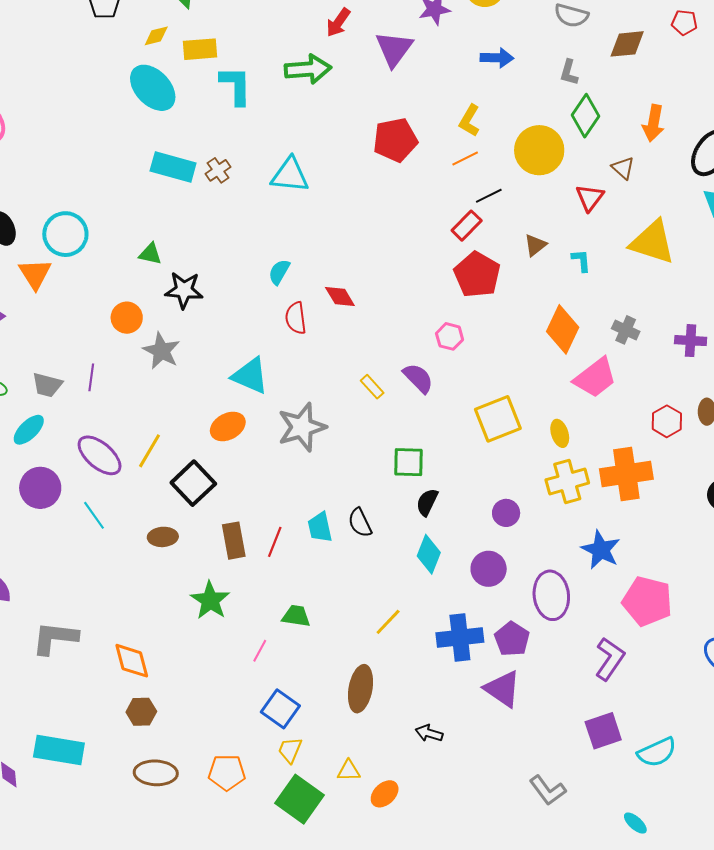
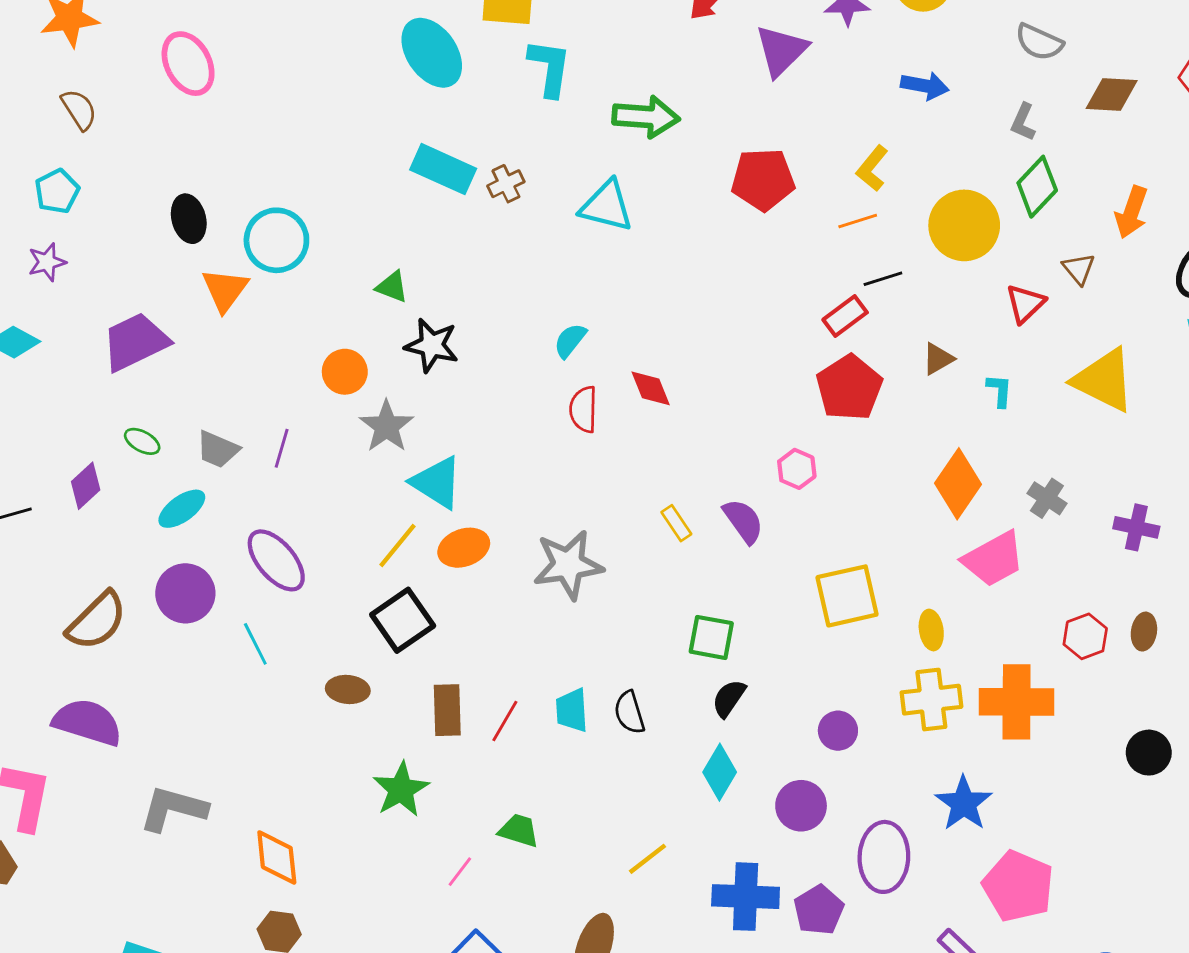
green arrow: (308, 69) -> (646, 117), moved
cyan triangle: (250, 376) -> (437, 482), moved
yellow line: (150, 451) -> (397, 545), moved

